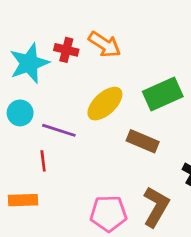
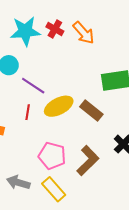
yellow ellipse: (105, 104) -> (59, 106), moved
red line: (43, 161) -> (28, 112), moved

